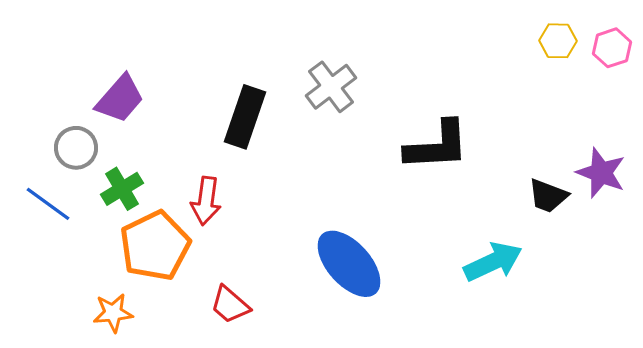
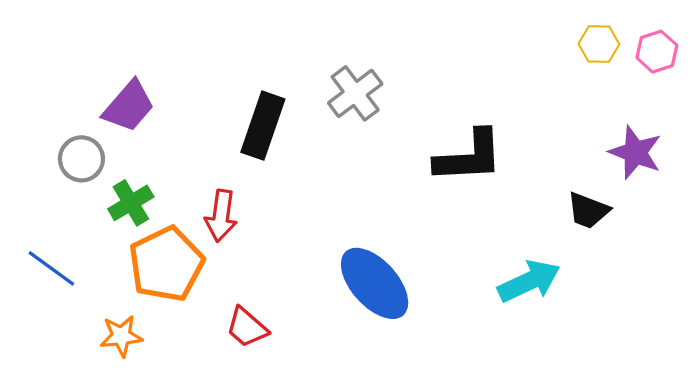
purple star: (601, 173) -> (635, 152), moved
blue line: (48, 204) -> (51, 268), moved

